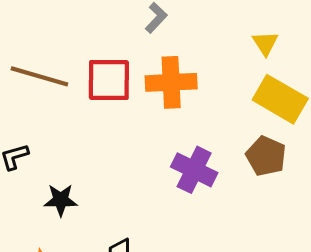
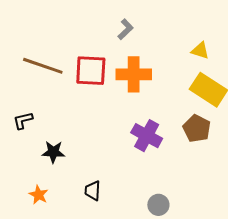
yellow triangle: (265, 43) -> (200, 51), turned -42

